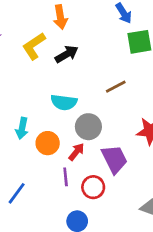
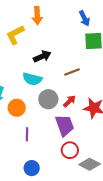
black arrow: (67, 54) -> (42, 56), moved
red arrow: (76, 152) -> (69, 101), moved
red circle: (93, 187) -> (70, 150), moved

